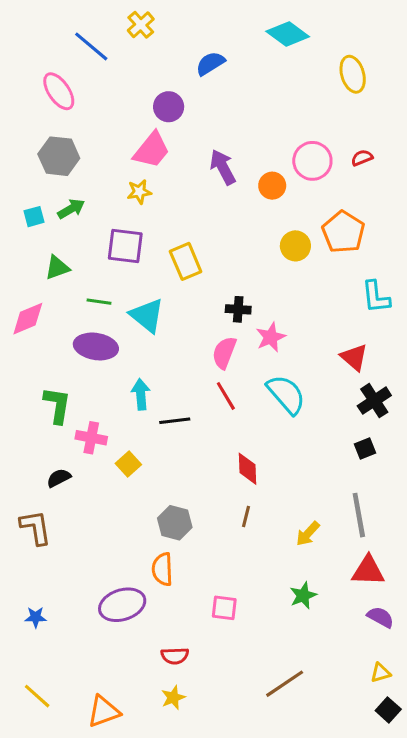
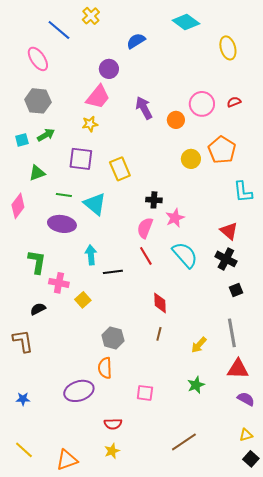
pink diamond: (28, 319) -> (18, 206), turned -30
black cross: (374, 401) -> (226, 259), moved, turned -30

